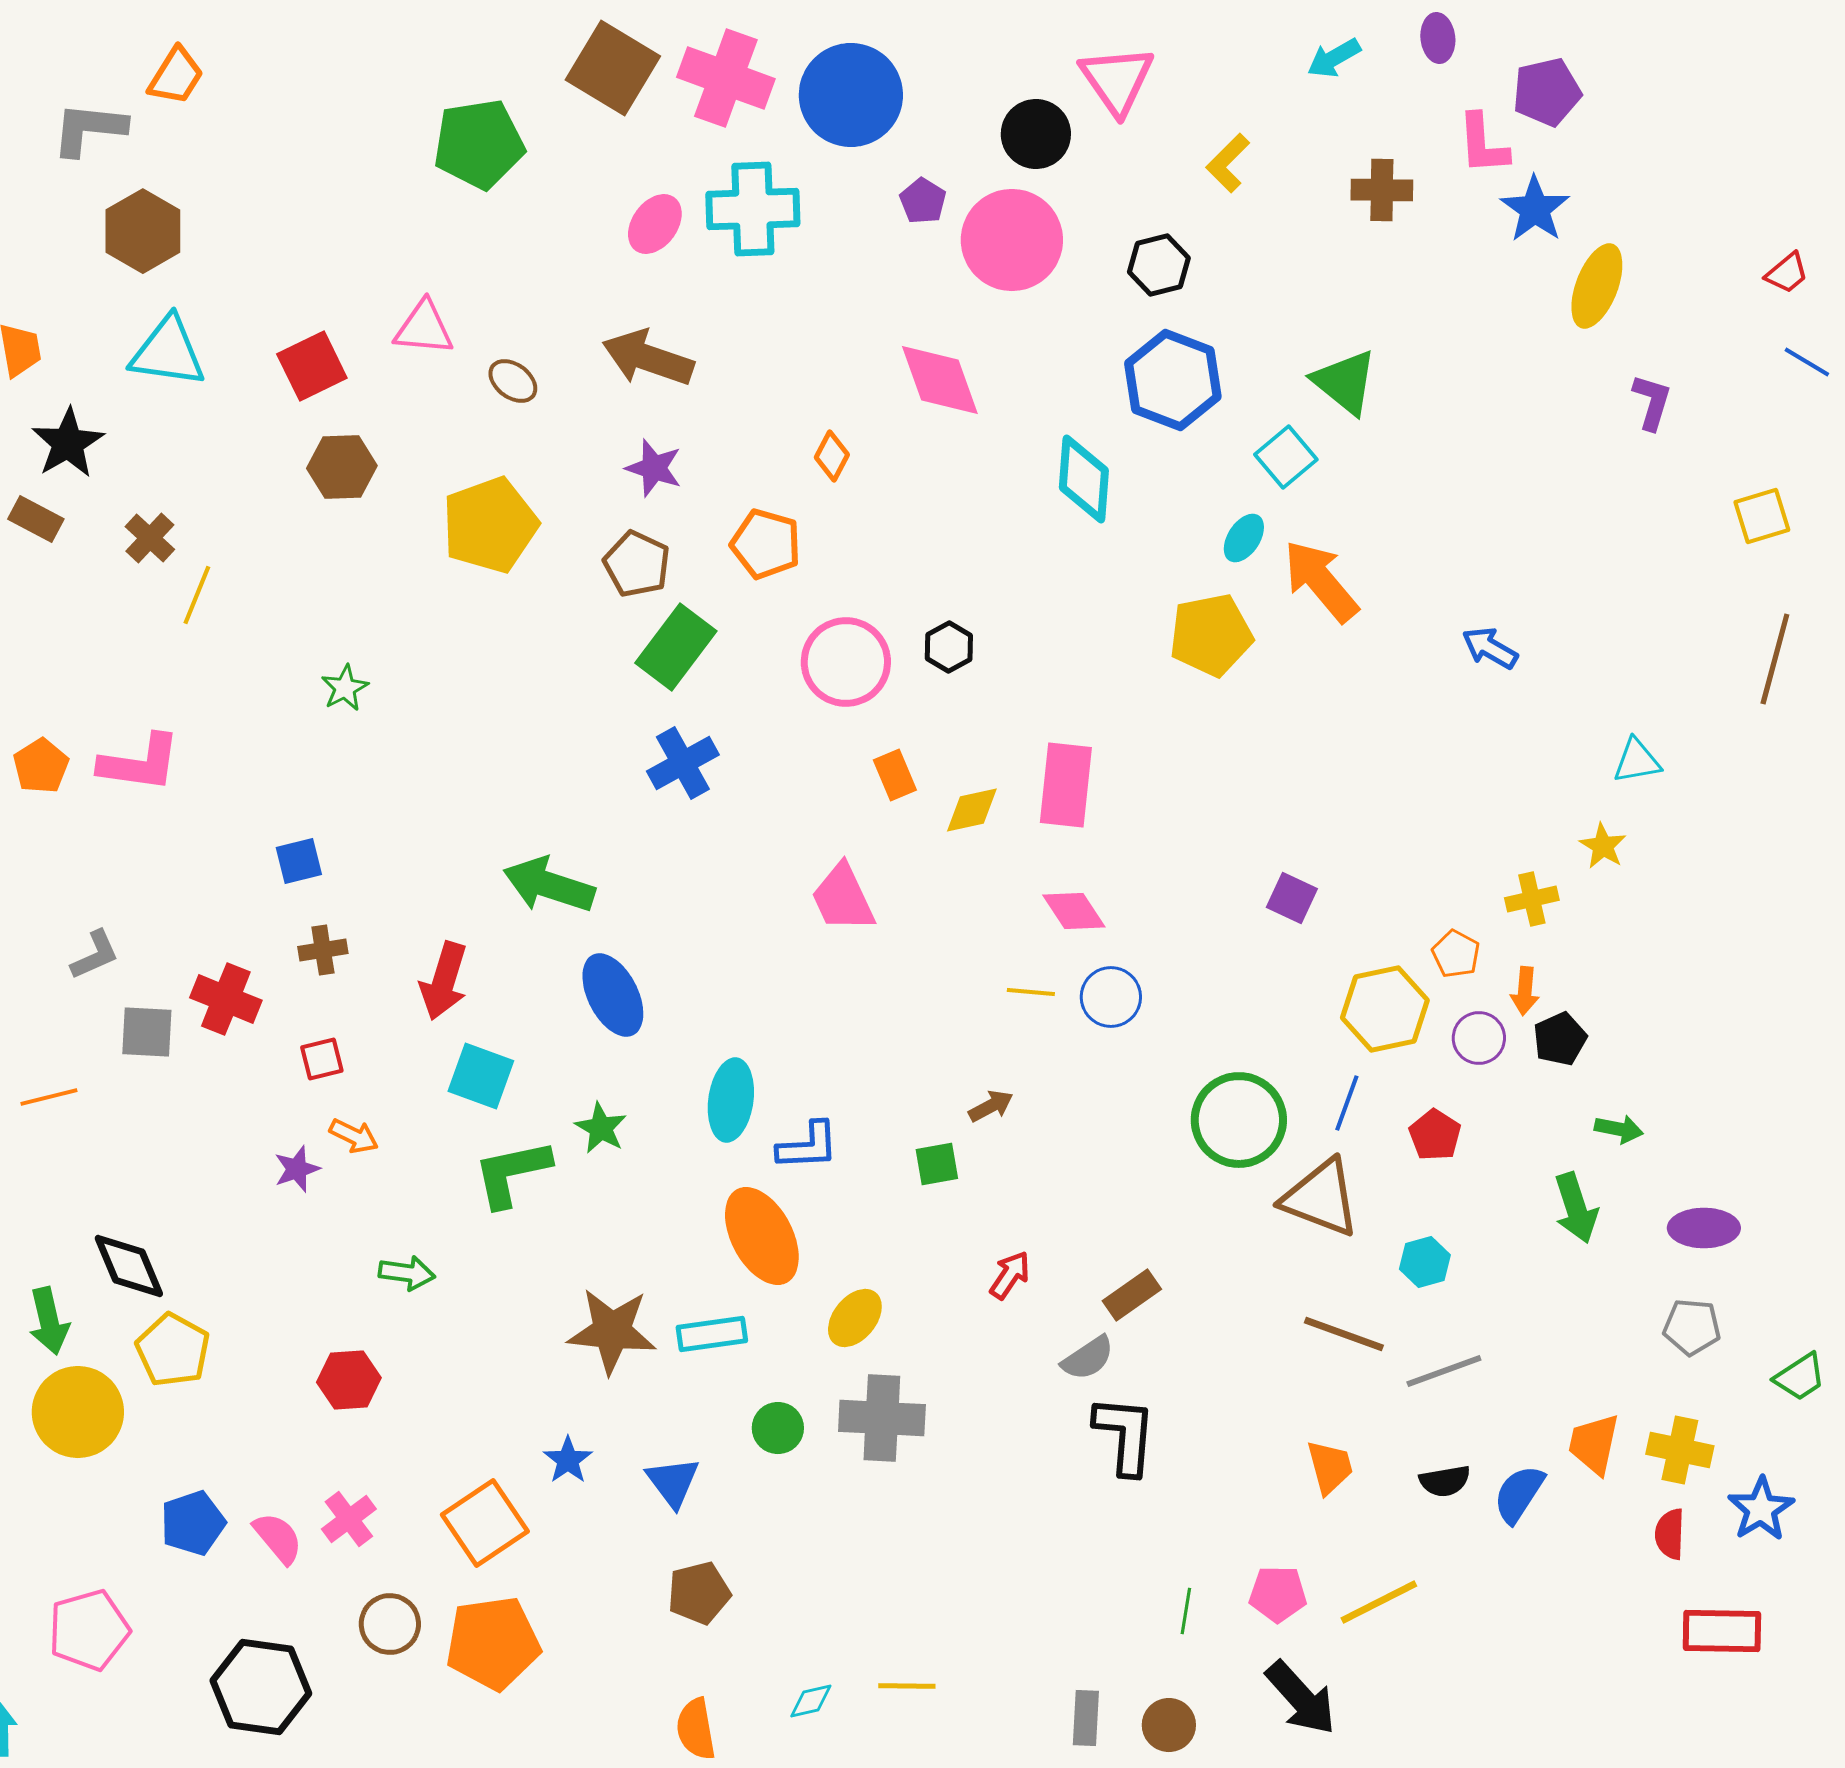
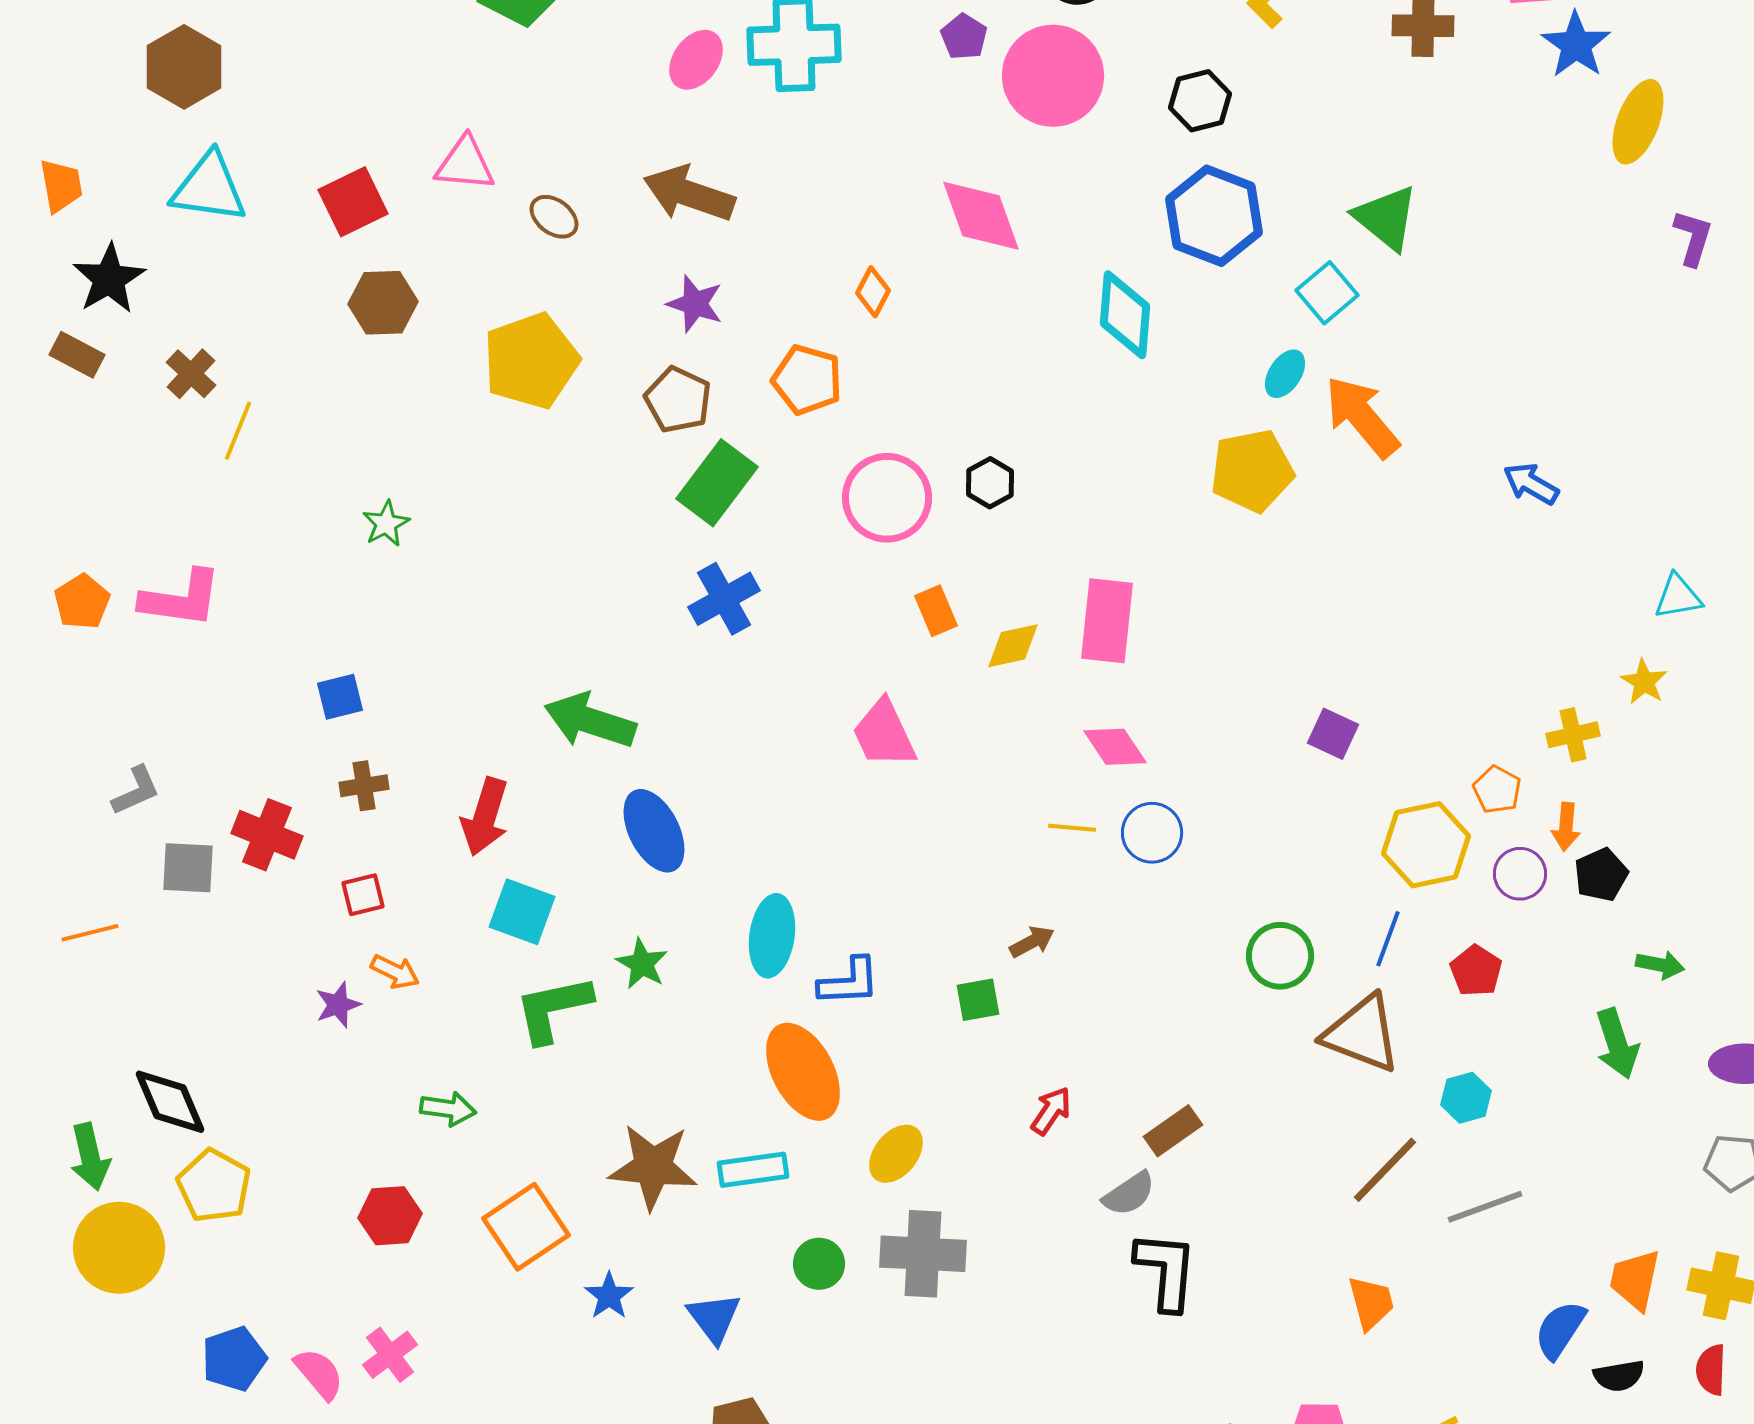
green circle: (1239, 1120) -> (1280, 956), size x0.7
brown line: (1344, 1334) -> (1385, 1170), turned -66
black semicircle: (1445, 1481) -> (1619, 1376), moved
orange square: (485, 1523) -> (526, 1227), moved

